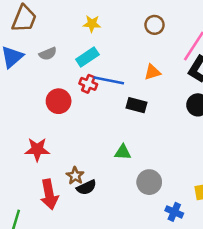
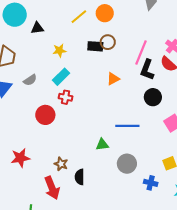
blue line: (109, 80) -> (127, 126), moved
black rectangle: (136, 105) -> (95, 46), moved
red star: (37, 149) -> (20, 158), moved
brown star: (75, 176) -> (61, 164), moved
black semicircle: (86, 187) -> (80, 177), turned 126

